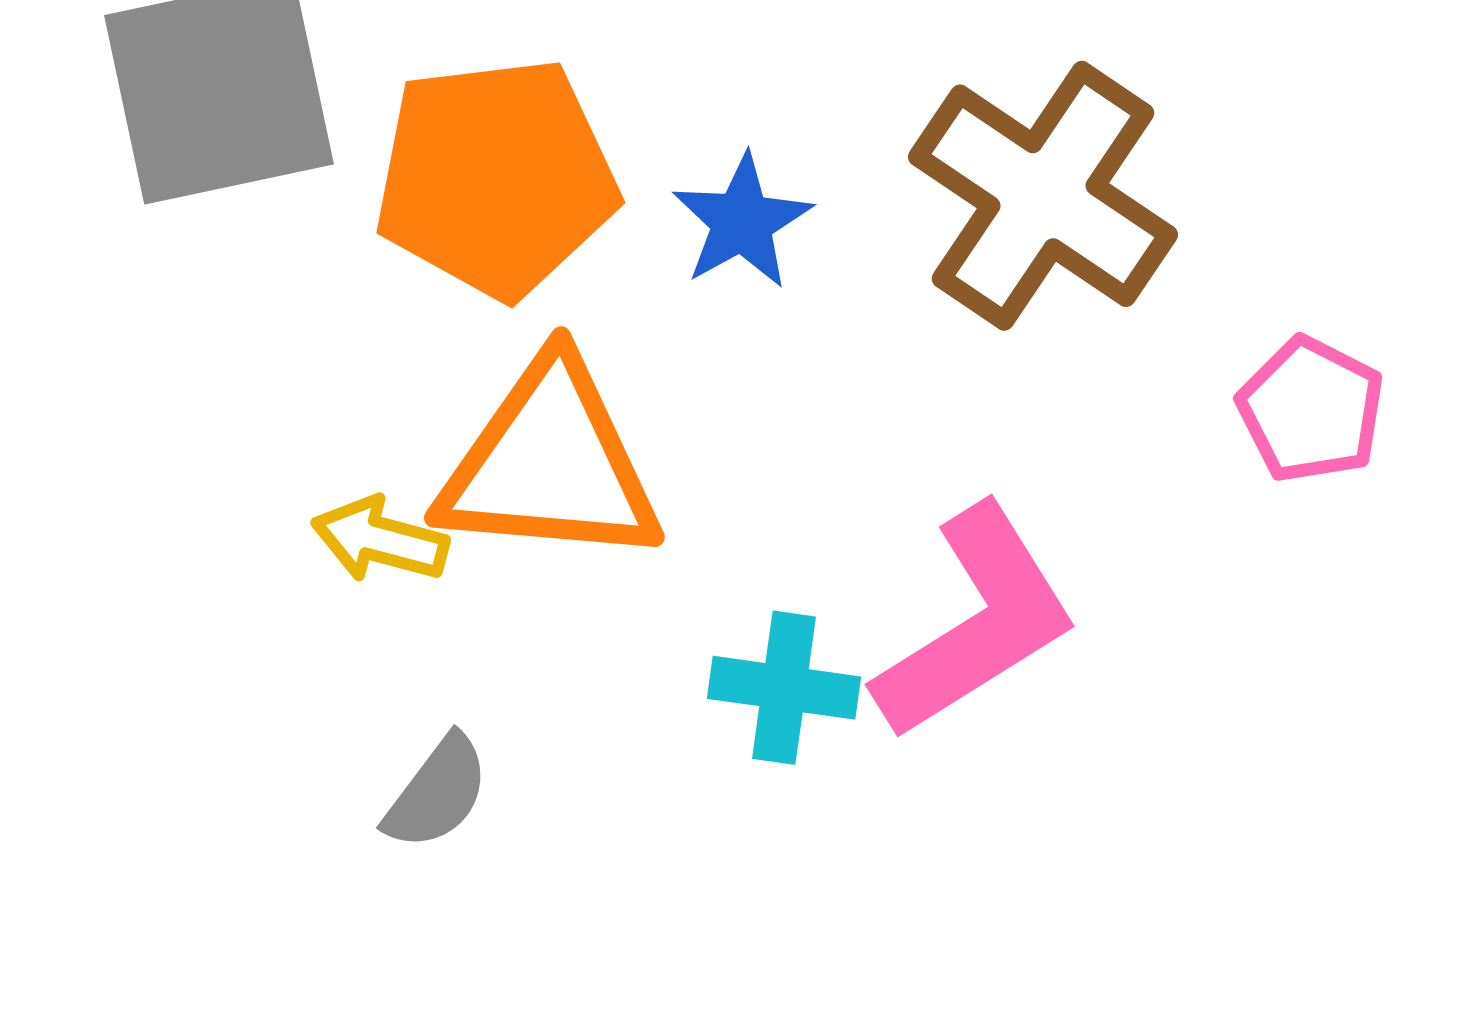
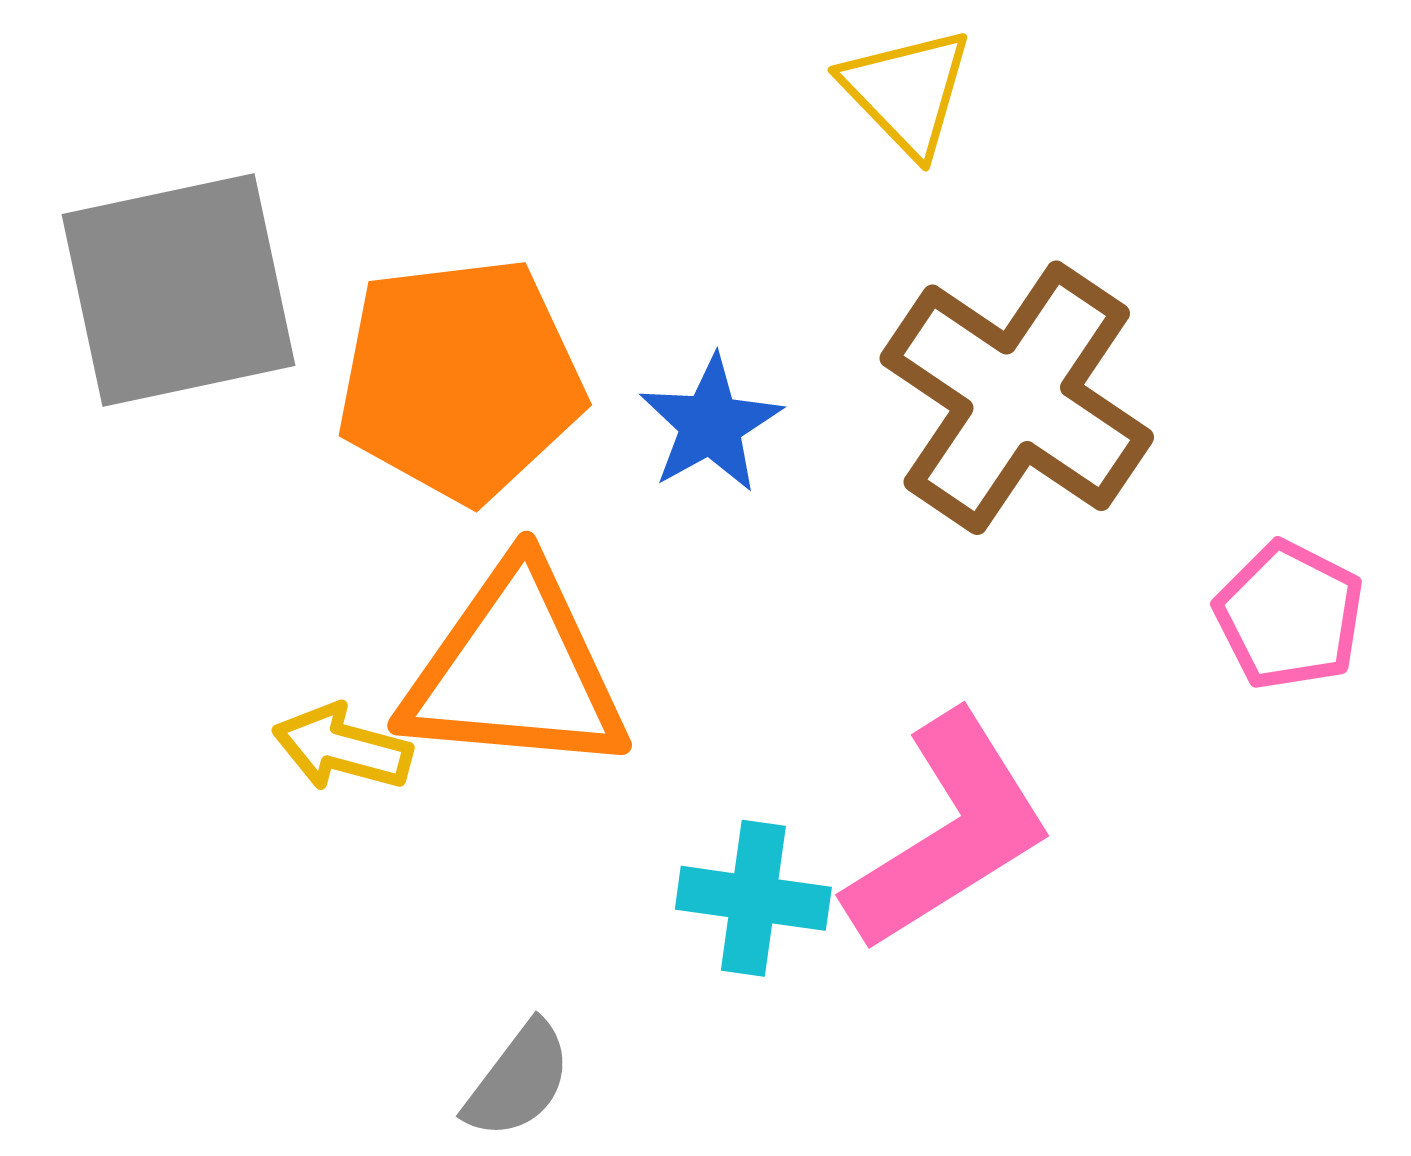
gray semicircle: (437, 793) -> (518, 1080), moved

